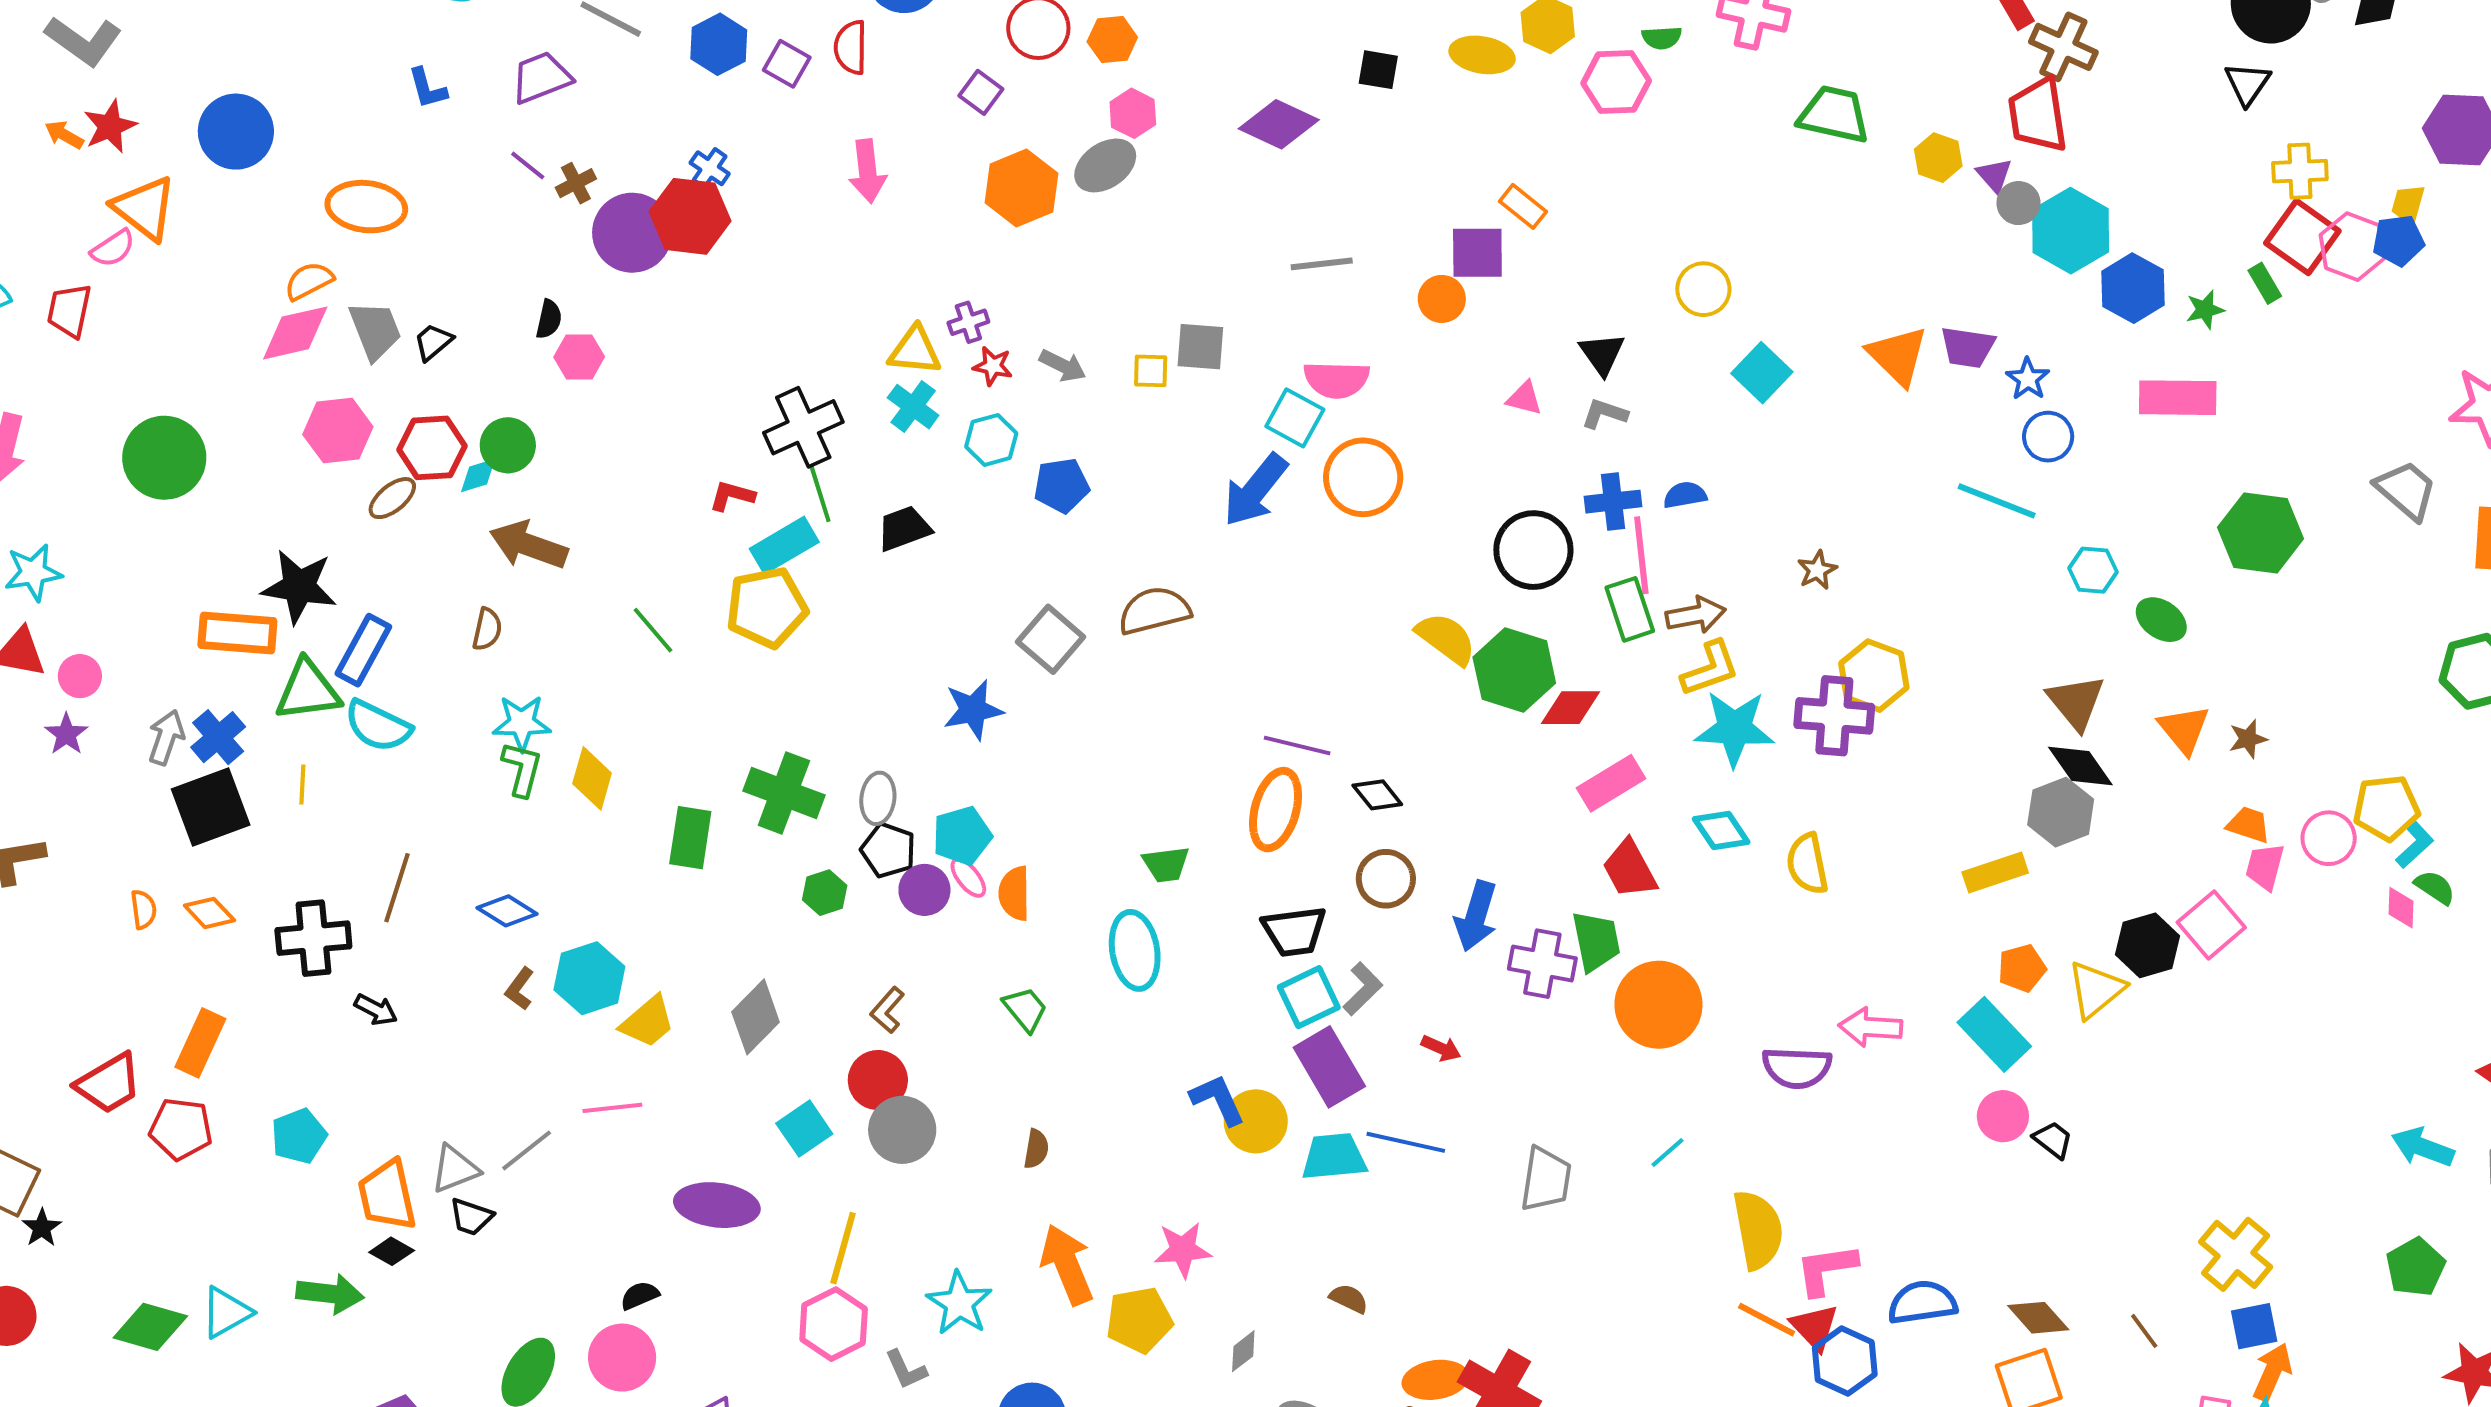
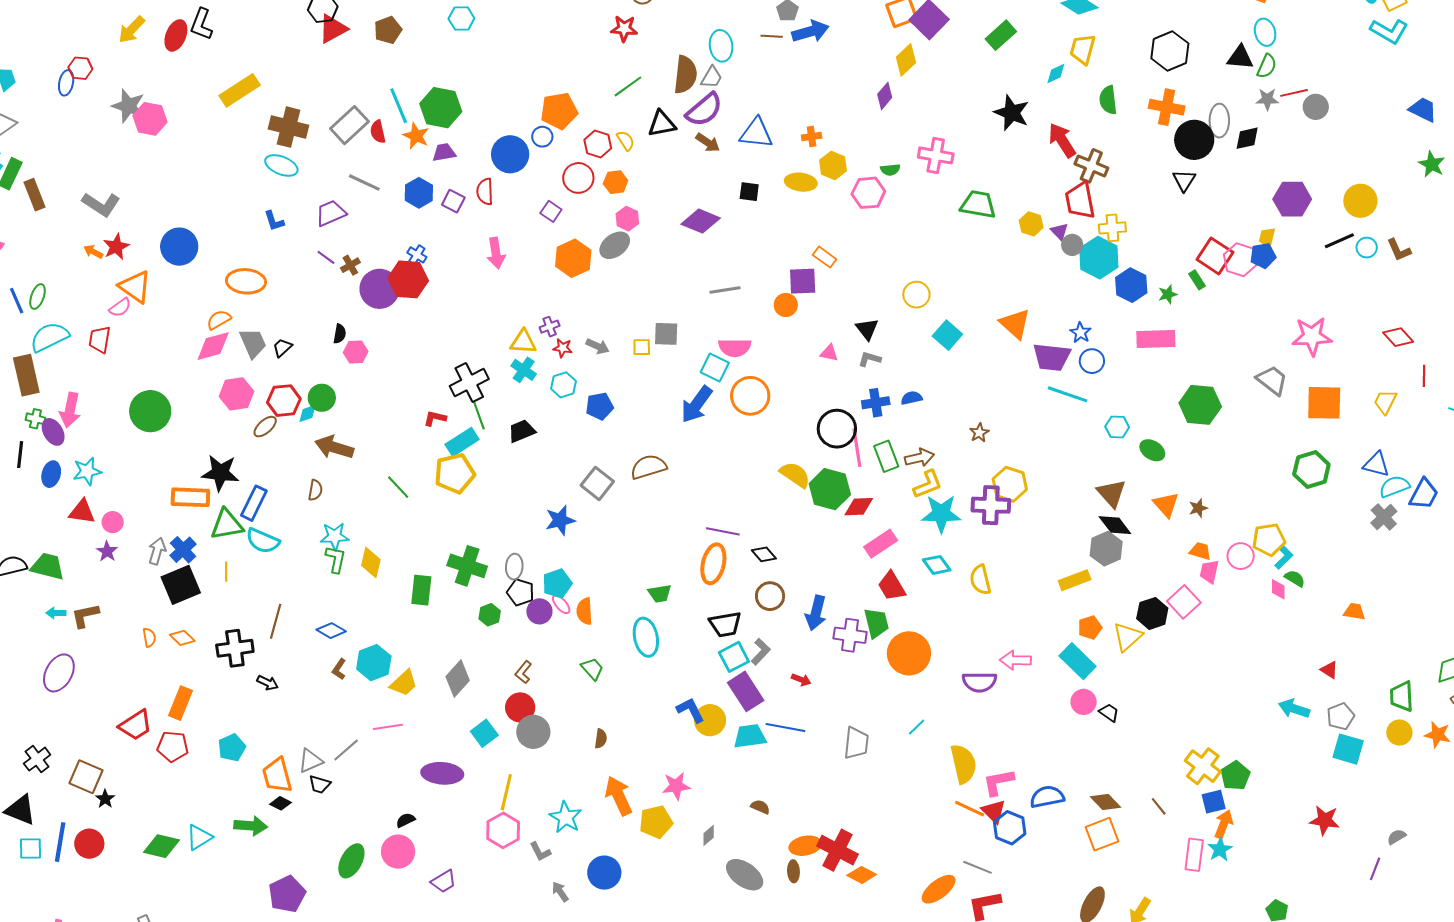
yellow cross: (2300, 171) -> (1112, 228), moved
purple trapezoid: (1968, 347) -> (1052, 357), moved, size x1.4
pink line: (1641, 555) -> (857, 448), moved
green pentagon: (2415, 1267) -> (1235, 776), moved

